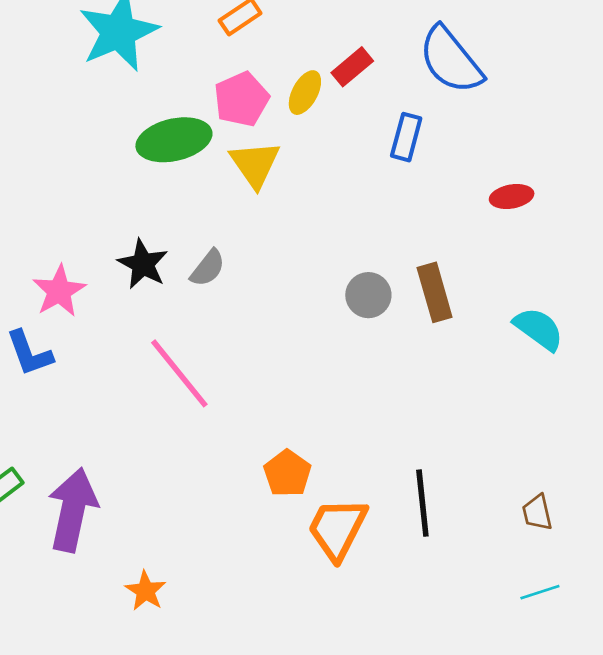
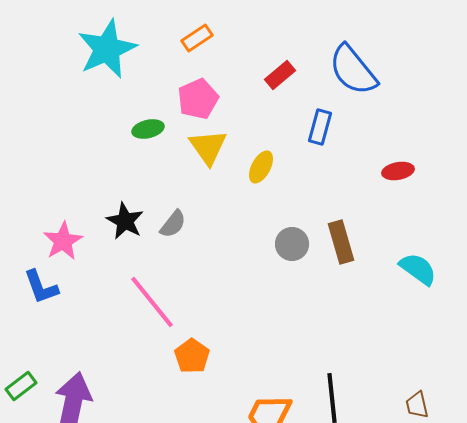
yellow ellipse: (305, 93) -> (261, 167), moved
green ellipse: (174, 140) -> (148, 129), size x0.6
orange pentagon: (287, 473) -> (192, 356), moved

